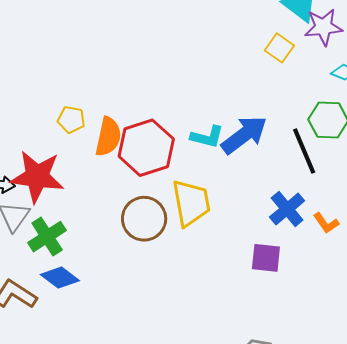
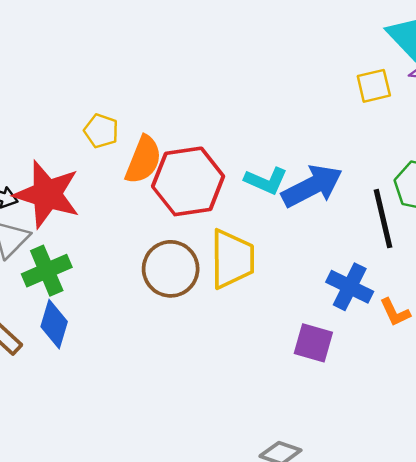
yellow square: (279, 48) -> (374, 86), turned 32
blue cross: (287, 209) -> (350, 287), turned -33
blue diamond: (60, 278) -> (54, 324), turned 60

